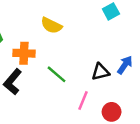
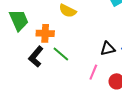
green line: (56, 74) -> (61, 54), moved

